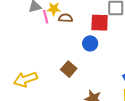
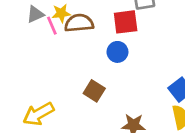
brown semicircle: (66, 18) -> (79, 23), size x1.5

